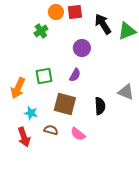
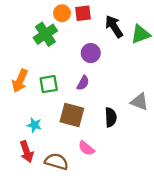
green cross: (41, 31) -> (45, 34), size x1.5
orange arrow: (18, 88) -> (20, 81), moved
brown semicircle: (51, 130) -> (56, 162), moved, size x1.5

